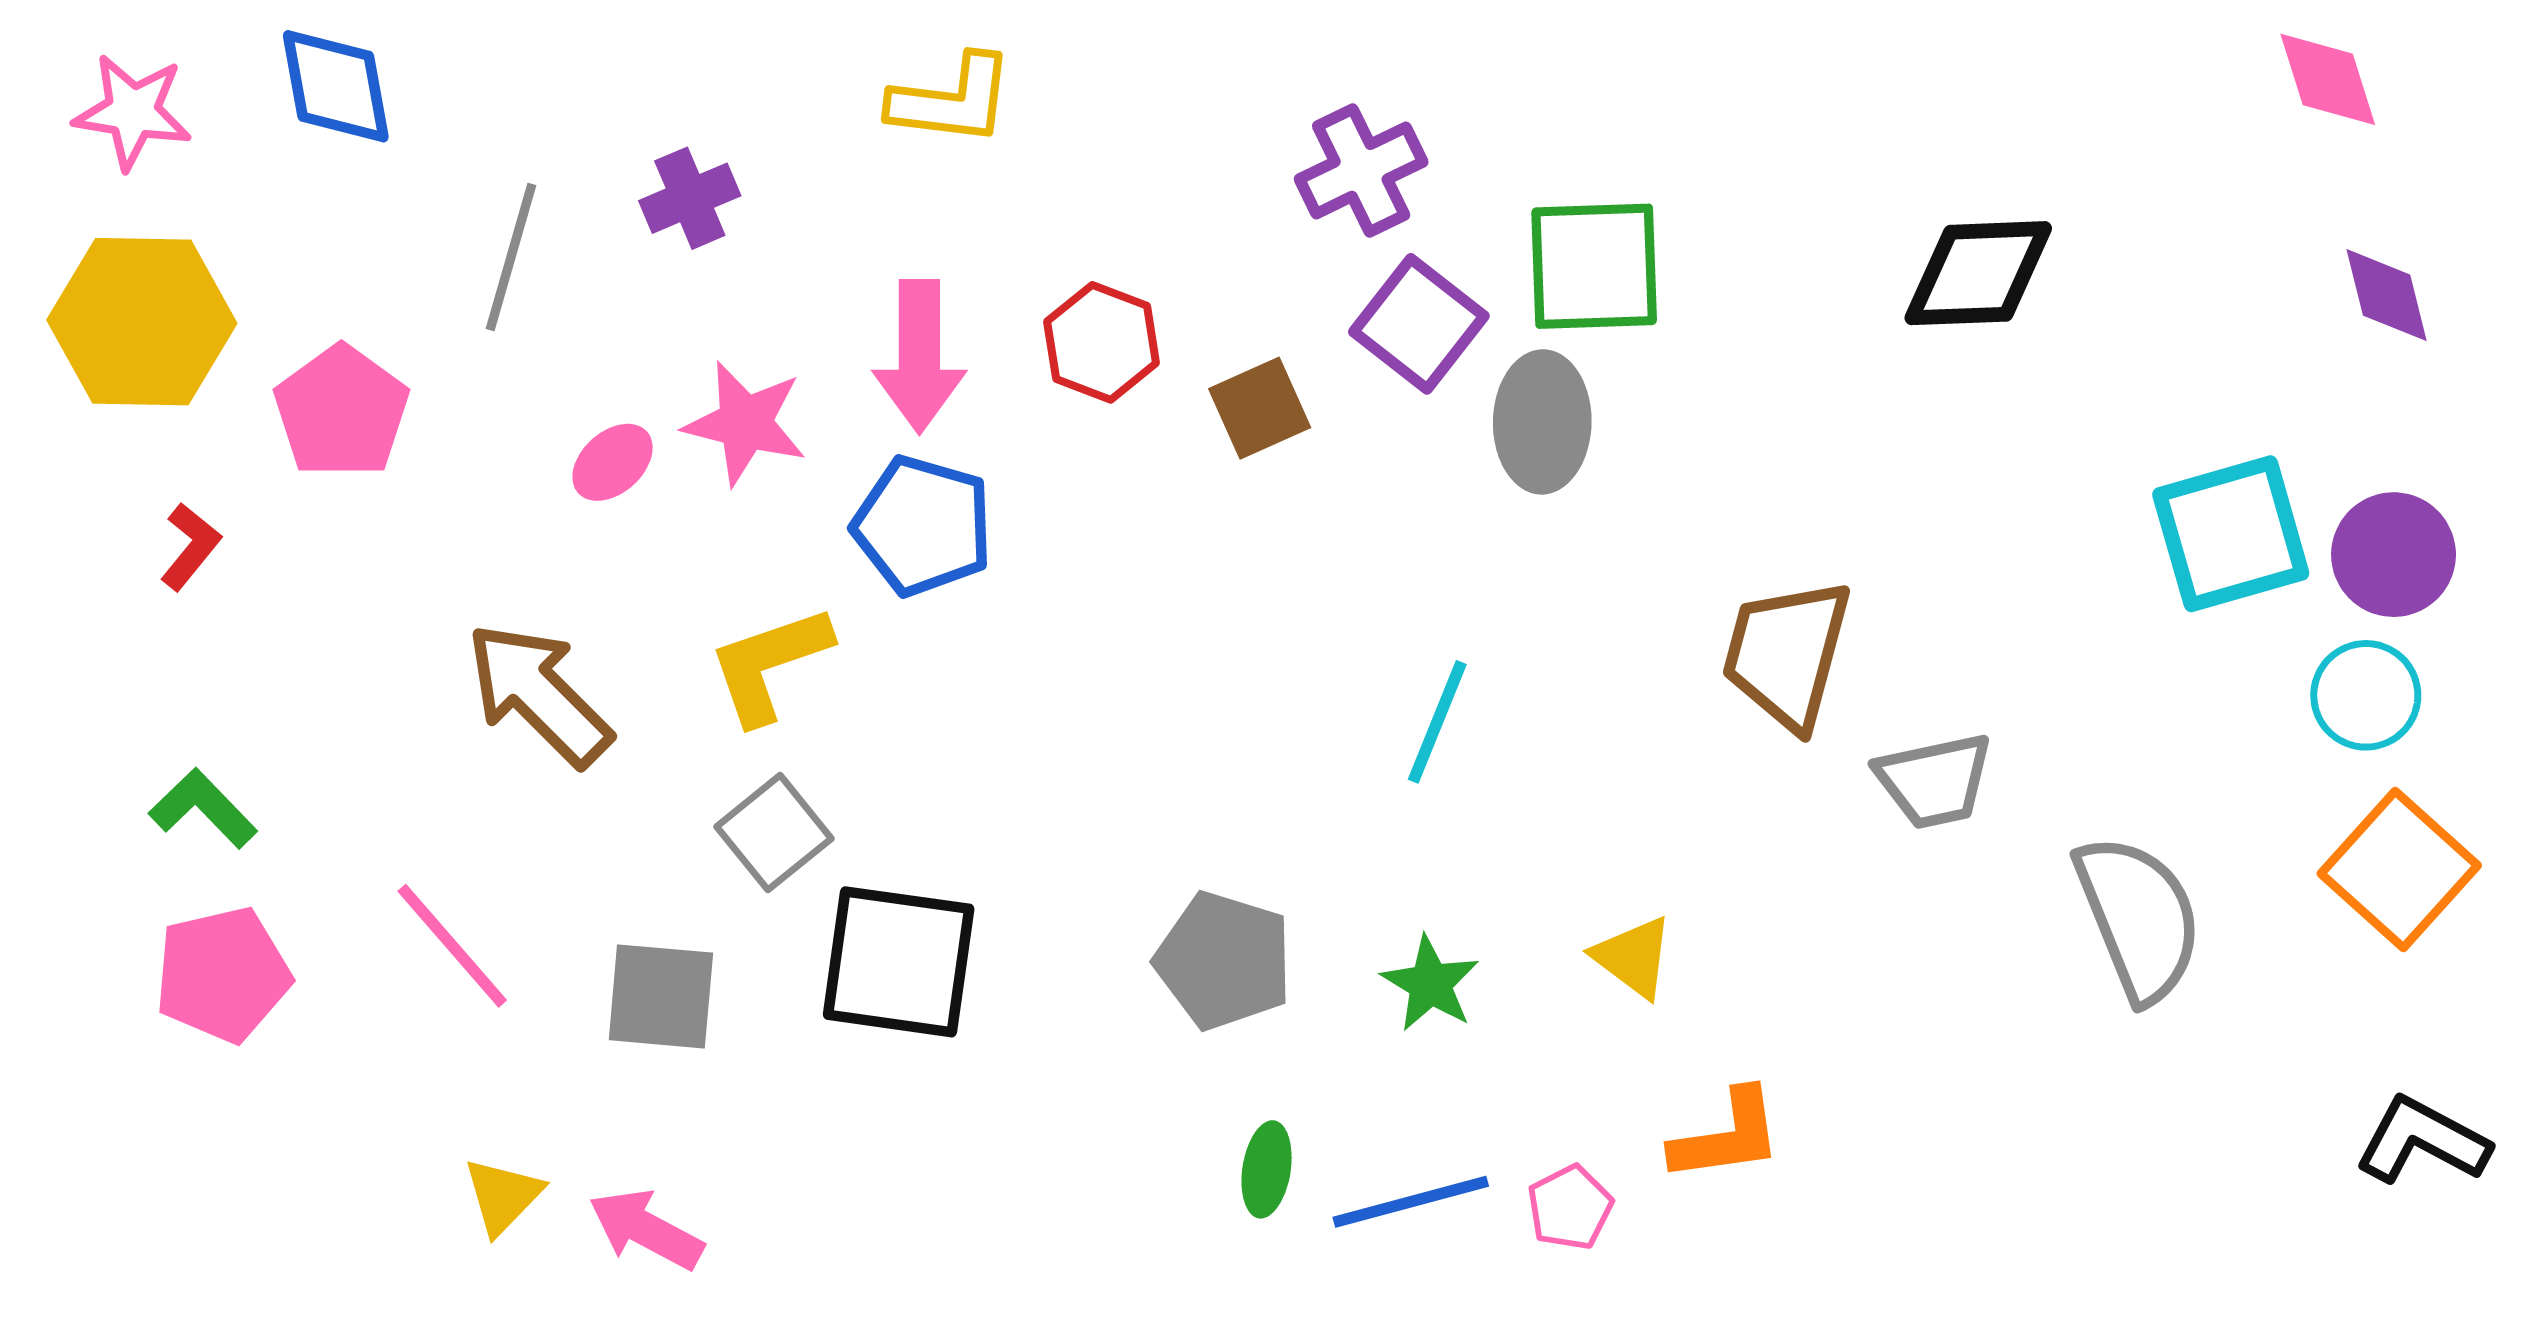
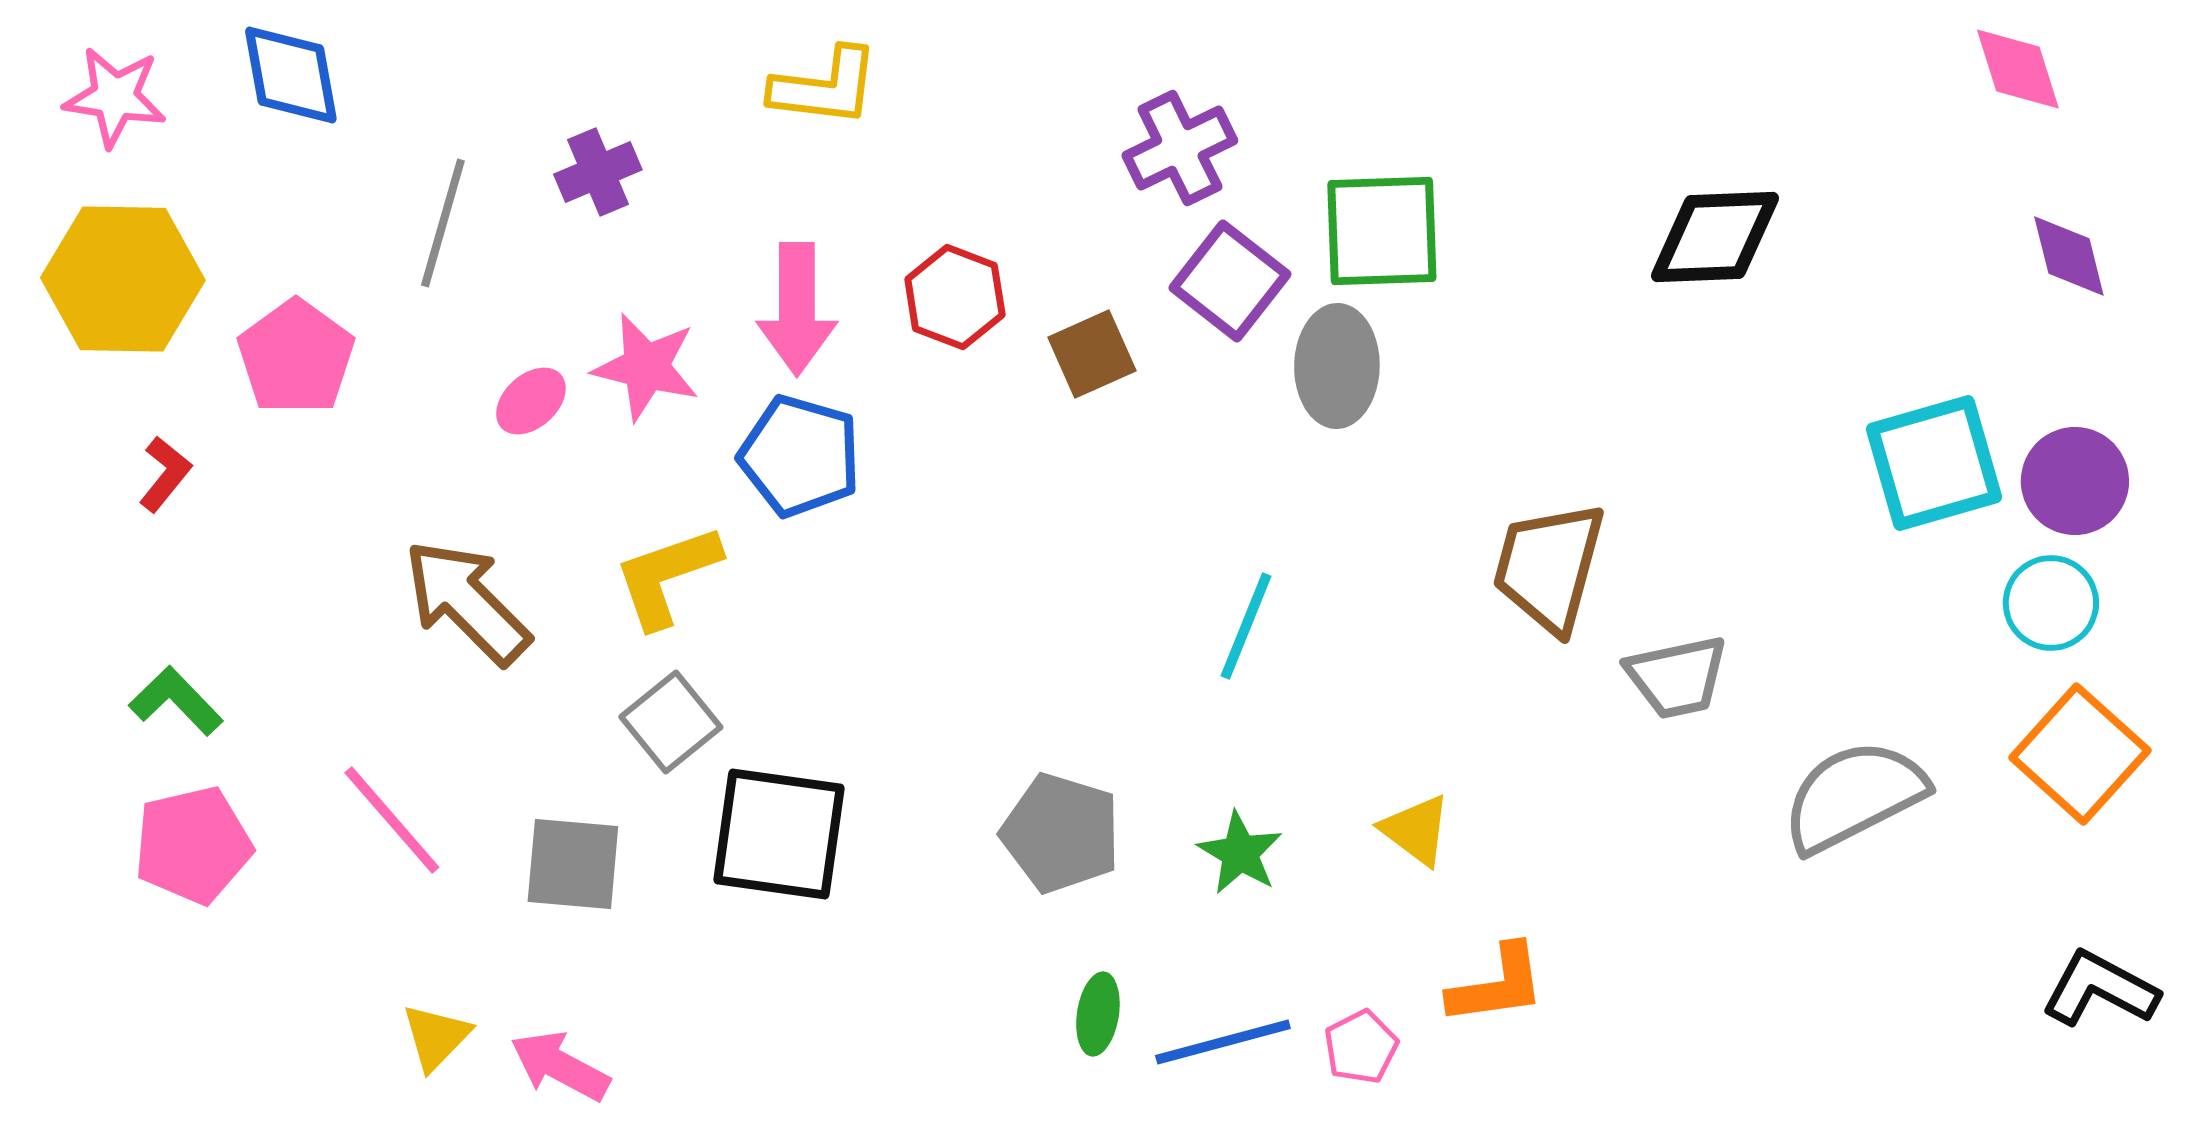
gray semicircle: (2139, 918) -> (1854, 796), turned -95

